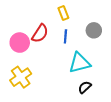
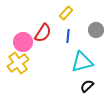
yellow rectangle: (63, 13) -> (66, 13), turned 64
yellow cross: (21, 77) -> (18, 63), moved

